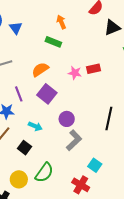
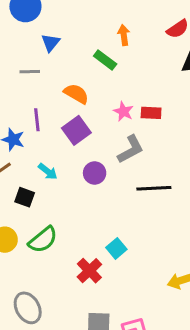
blue triangle: (16, 28) -> (51, 43), moved
orange semicircle: (40, 69) -> (76, 94), turned 48
black line: (109, 118) -> (154, 188), turned 60
gray L-shape: (74, 140) -> (131, 149), moved
black square: (24, 148) -> (25, 197), turned -32

